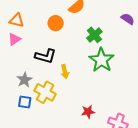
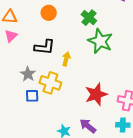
yellow arrow: (65, 72) -> (66, 59), turned -144
red star: (88, 112) -> (96, 94), size x1.6

